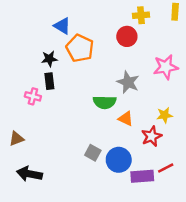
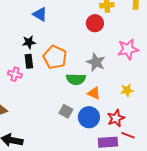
orange pentagon: (80, 48) -> (55, 57), moved
red star: (152, 136) -> (116, 118), moved
gray square: (93, 153) -> (66, 111), moved
blue circle: (119, 160) -> (89, 117), moved
red line: (166, 168) -> (128, 135), turned 48

